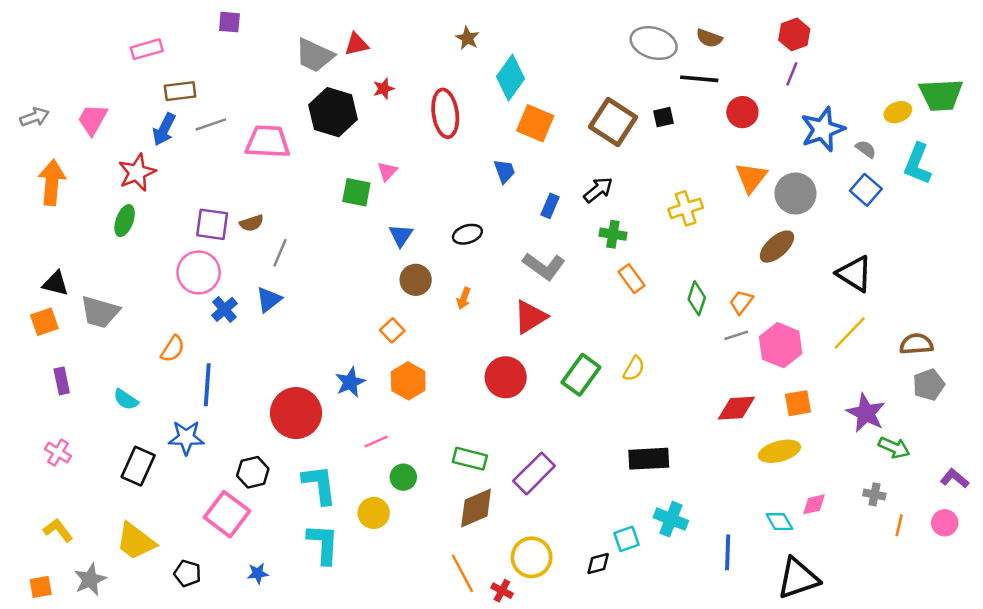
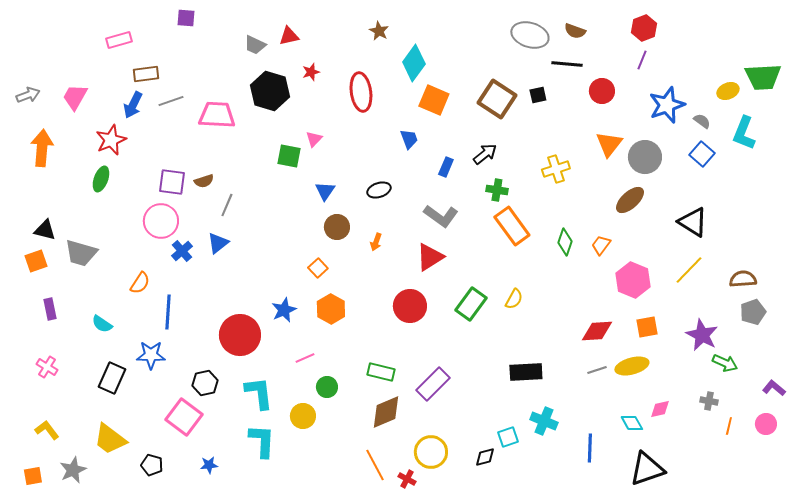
gray trapezoid: (314, 55) -> (255, 45), size x0.7
orange rectangle: (631, 279) -> (512, 226), size x1.6
gray line: (736, 335) -> (597, 370), moved

